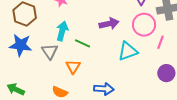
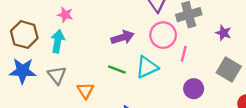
cyan arrow: (62, 31) -> (58, 41), moved
green line: (83, 43) -> (117, 69), moved

